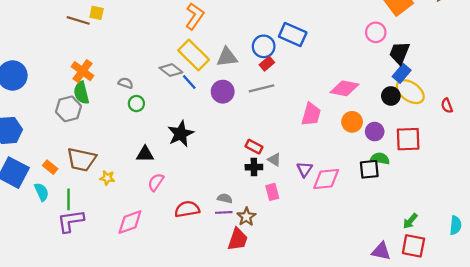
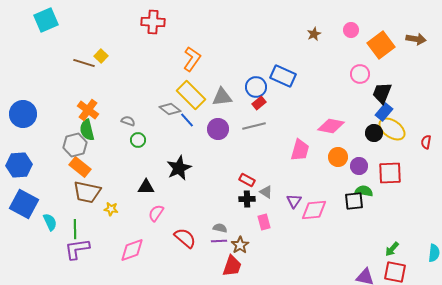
yellow square: (97, 13) -> (101, 56), turned 32
red semicircle: (447, 106) -> (426, 142), turned 32
orange rectangle: (50, 167) -> (80, 167), moved, size x1.5
red semicircle: (187, 209) -> (185, 238), turned 50

